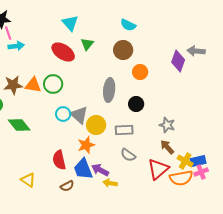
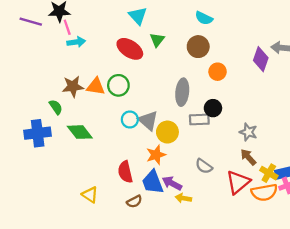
gray rectangle: (124, 130) -> (199, 119), moved

